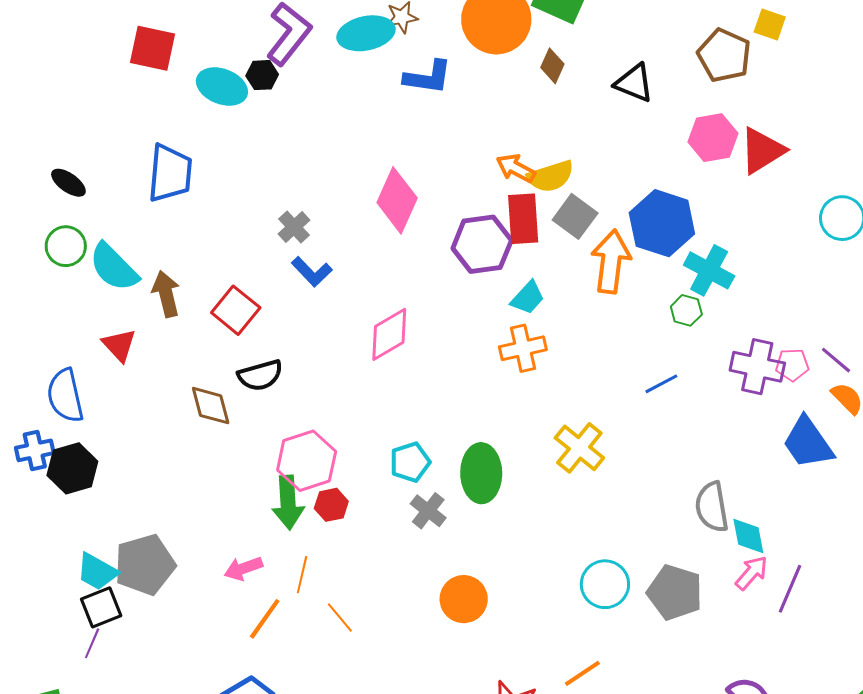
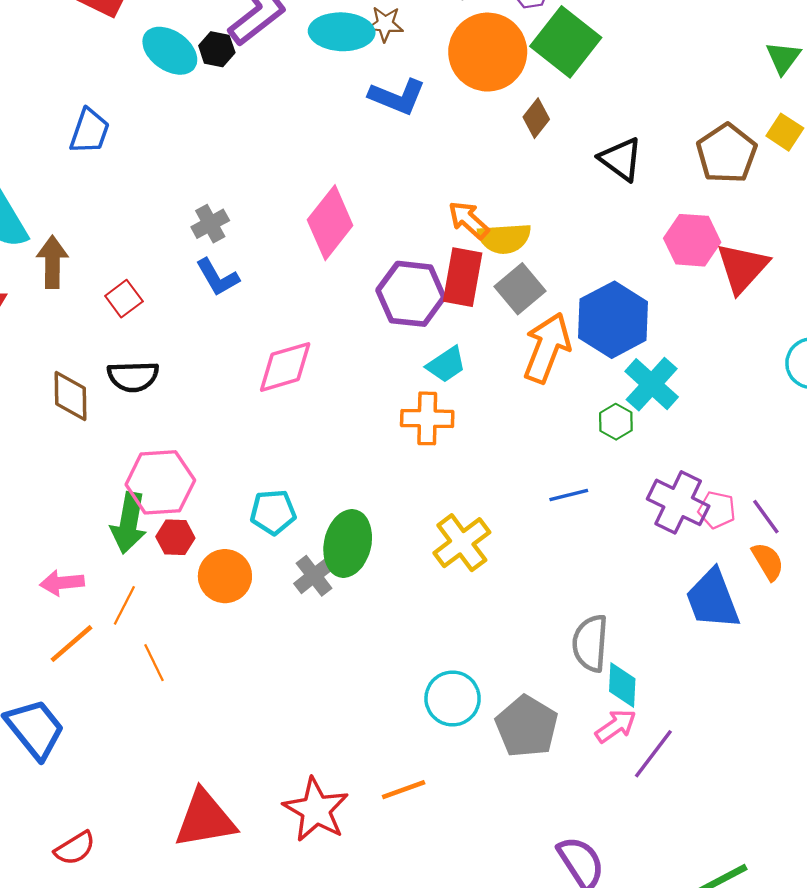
red triangle: (762, 151) -> (742, 268), turned -30
blue trapezoid: (170, 173) -> (90, 131), size x0.7
red square: (236, 310) -> (124, 299), size x0.7
gray cross: (428, 511) -> (314, 576), moved
orange circle: (464, 599) -> (225, 576), moved

